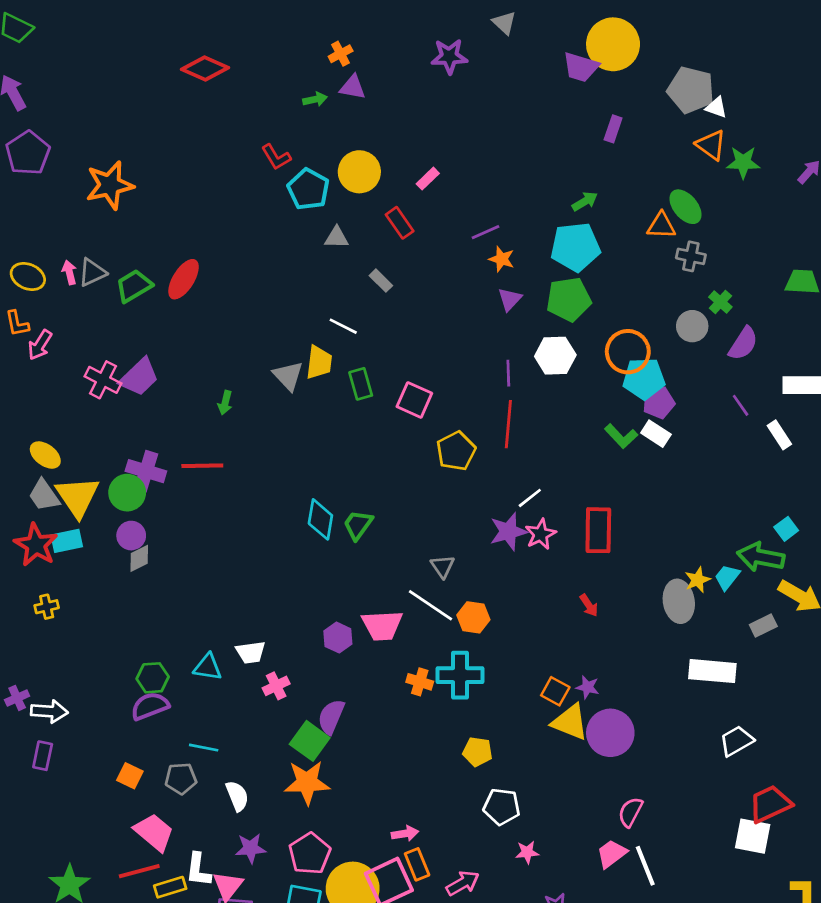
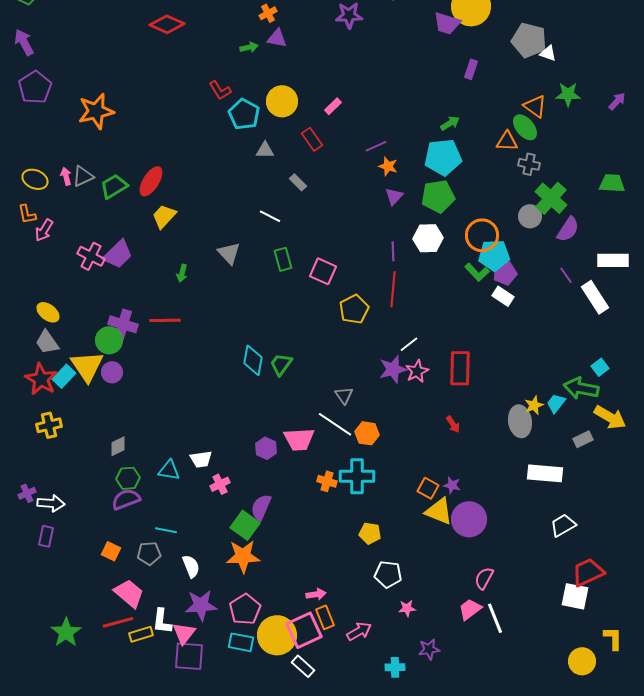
orange triangle: (711, 145) -> (535, 106), moved
green cross: (720, 302) -> (551, 198), size x1.8
yellow trapezoid: (319, 362) -> (164, 216), moved, turned -144
white rectangle: (779, 435) -> (595, 297), size x1.5
green L-shape: (621, 436) -> (477, 272), moved
yellow triangle: (77, 497) -> (87, 366), moved
cyan rectangle: (67, 541) -> (64, 376), turned -35
gray diamond: (139, 558) -> (118, 446), moved
yellow cross: (47, 607) -> (49, 425), size x1.4
purple star: (251, 848) -> (201, 605), size x1.4

